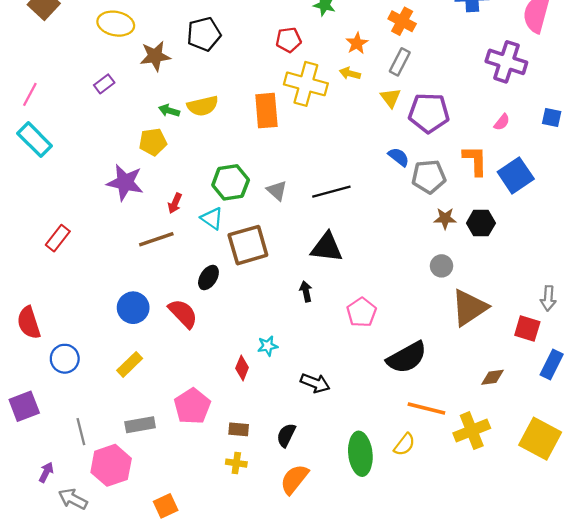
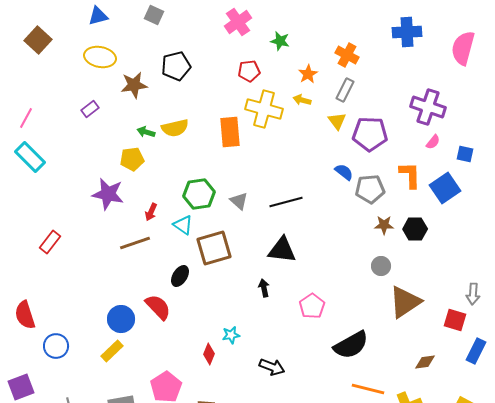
purple cross: (506, 62) -> (428, 107), moved
blue square: (552, 118) -> (465, 154), moved
blue circle: (133, 308) -> (121, 319), moved

